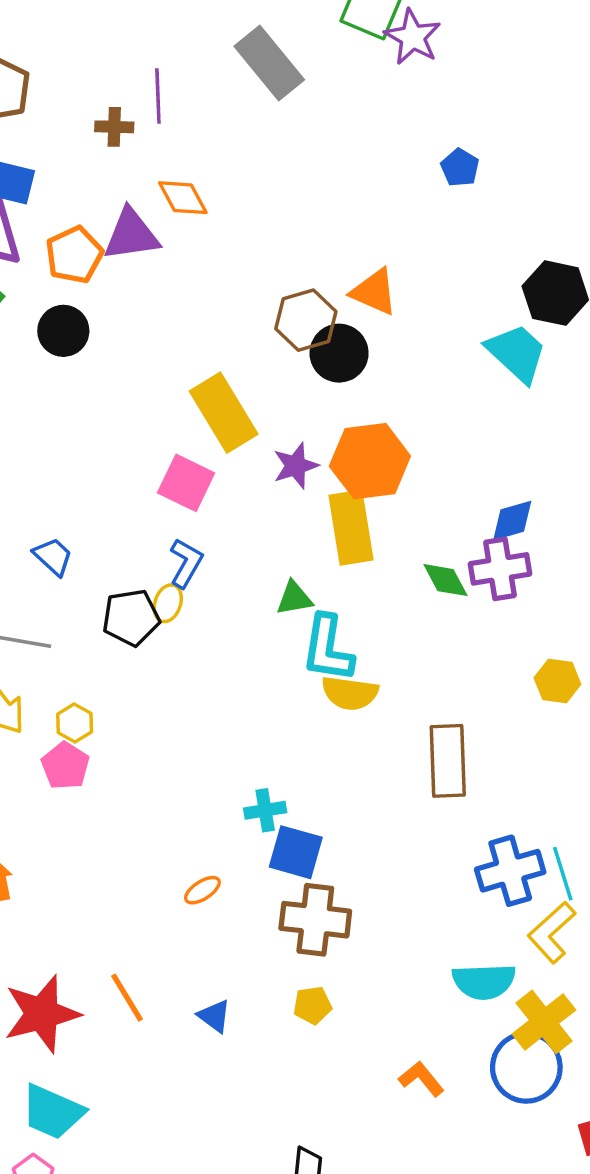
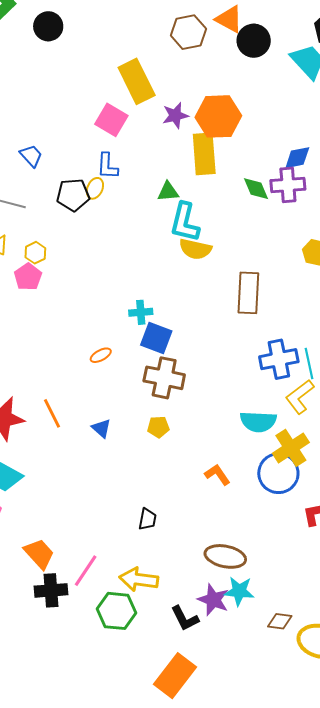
black circle: (339, 353) -> (254, 41), moved
blue L-shape: (186, 563) -> (107, 166), turned 148

